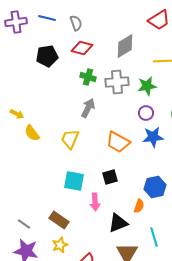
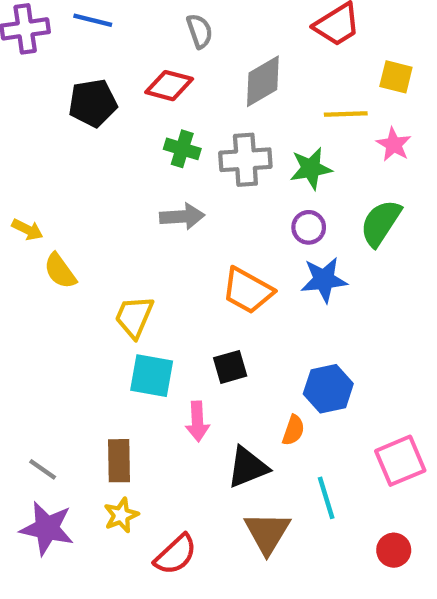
gray semicircle: (76, 23) -> (200, 31), moved
gray arrow: (88, 108) -> (182, 216), turned 60
yellow trapezoid: (70, 139) -> (134, 317), moved
brown rectangle: (59, 220) -> (119, 461), turned 54

